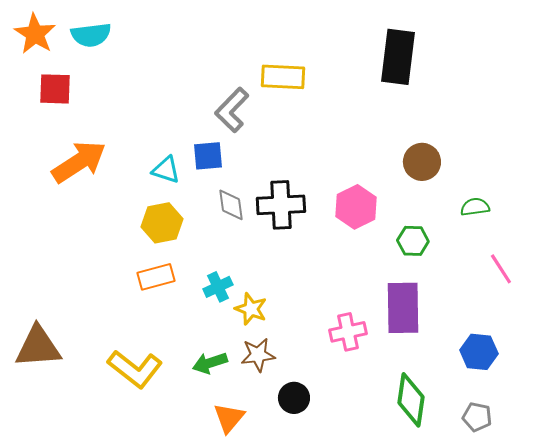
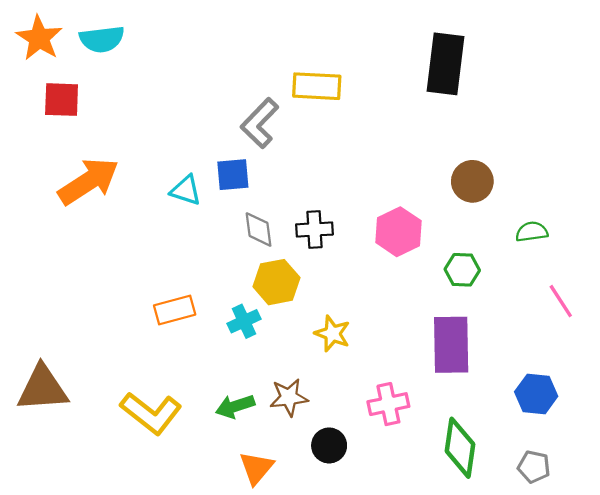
black cross: (281, 205) -> (315, 229), size x0.7
yellow hexagon: (162, 223) -> (276, 282), moved
yellow star: (251, 309) -> (332, 334), moved
pink cross: (348, 332) -> (388, 404), moved

